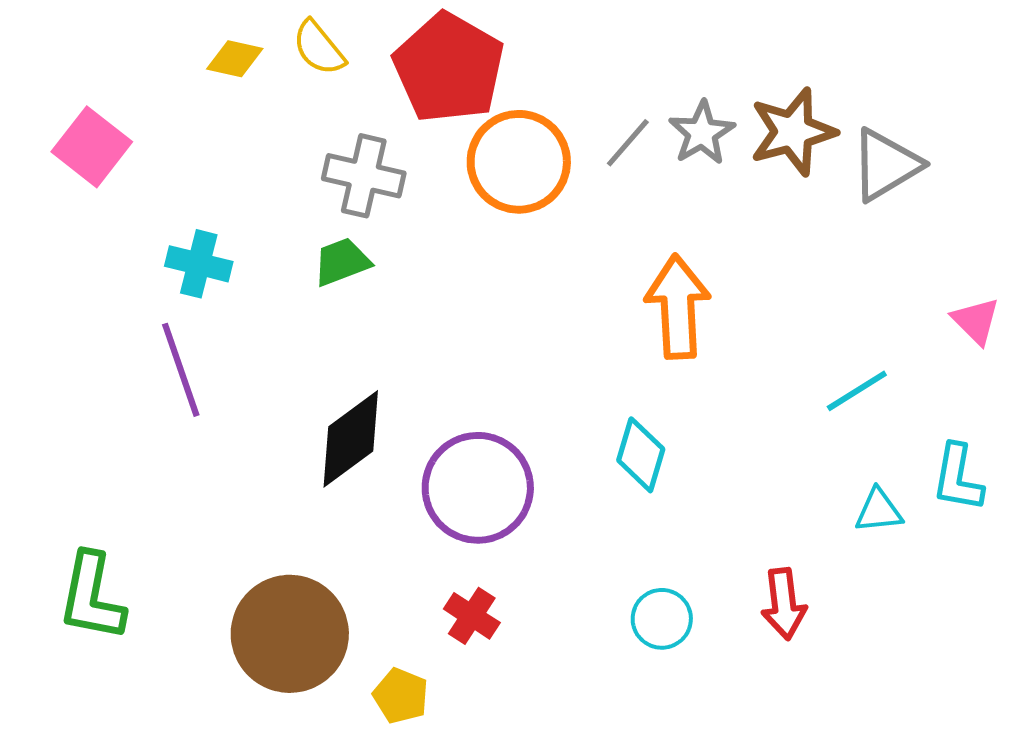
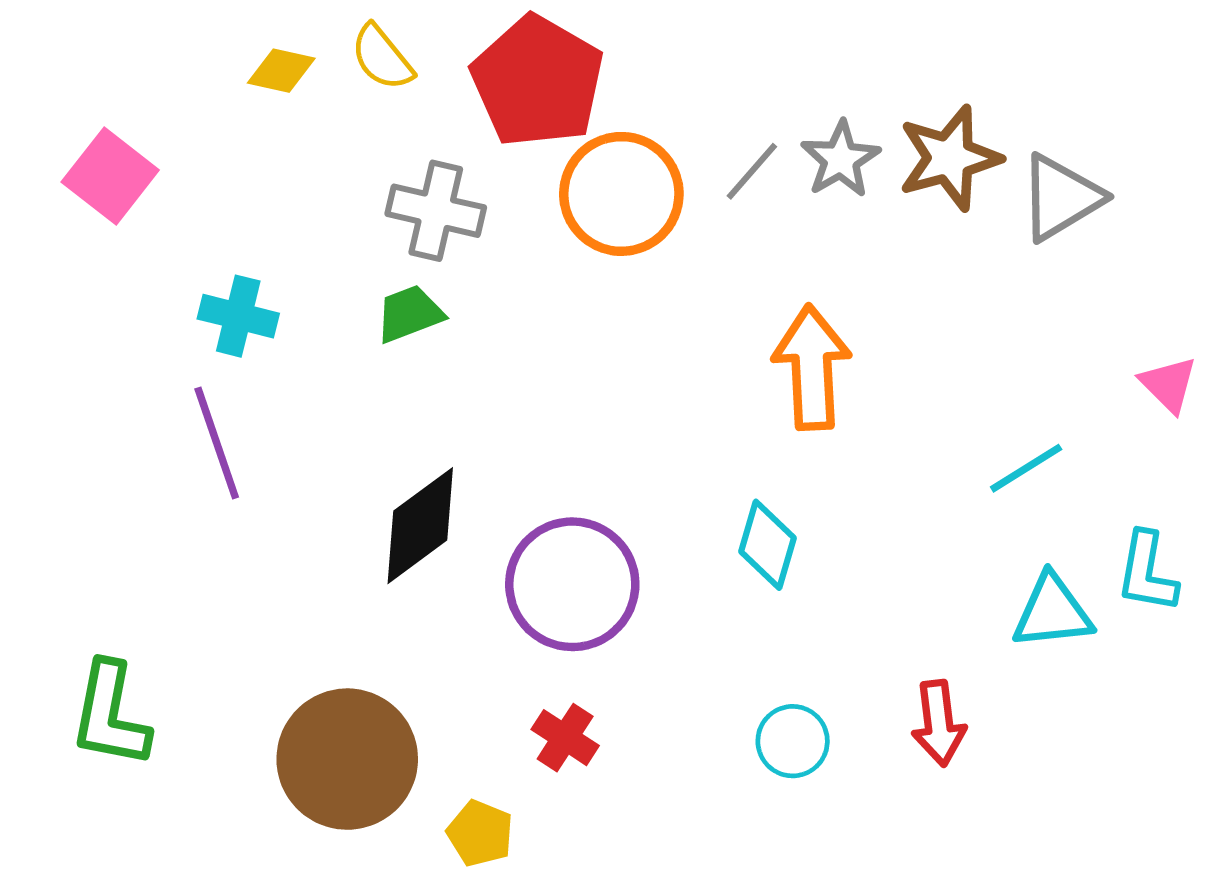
cyan triangle: (879, 511) -> (1052, 612), size x1.4

